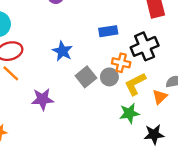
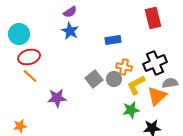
black cross: (145, 46) -> (155, 63), moved
blue star: (62, 51) -> (70, 31), moved
orange triangle: (160, 97) -> (157, 96), size x1.5

